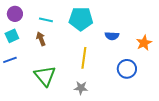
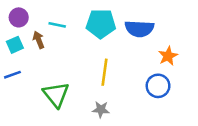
blue semicircle: (112, 36) -> (139, 29), moved, size x1.6
brown arrow: (41, 39) -> (39, 40), moved
orange star: (144, 43) -> (168, 56), moved

